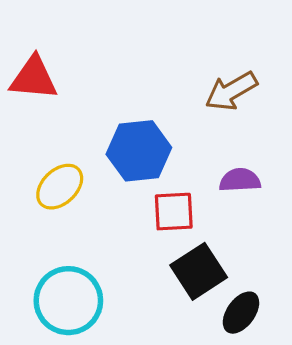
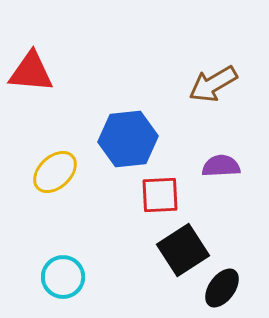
cyan circle: (68, 301) -> (63, 277), size x0.7

